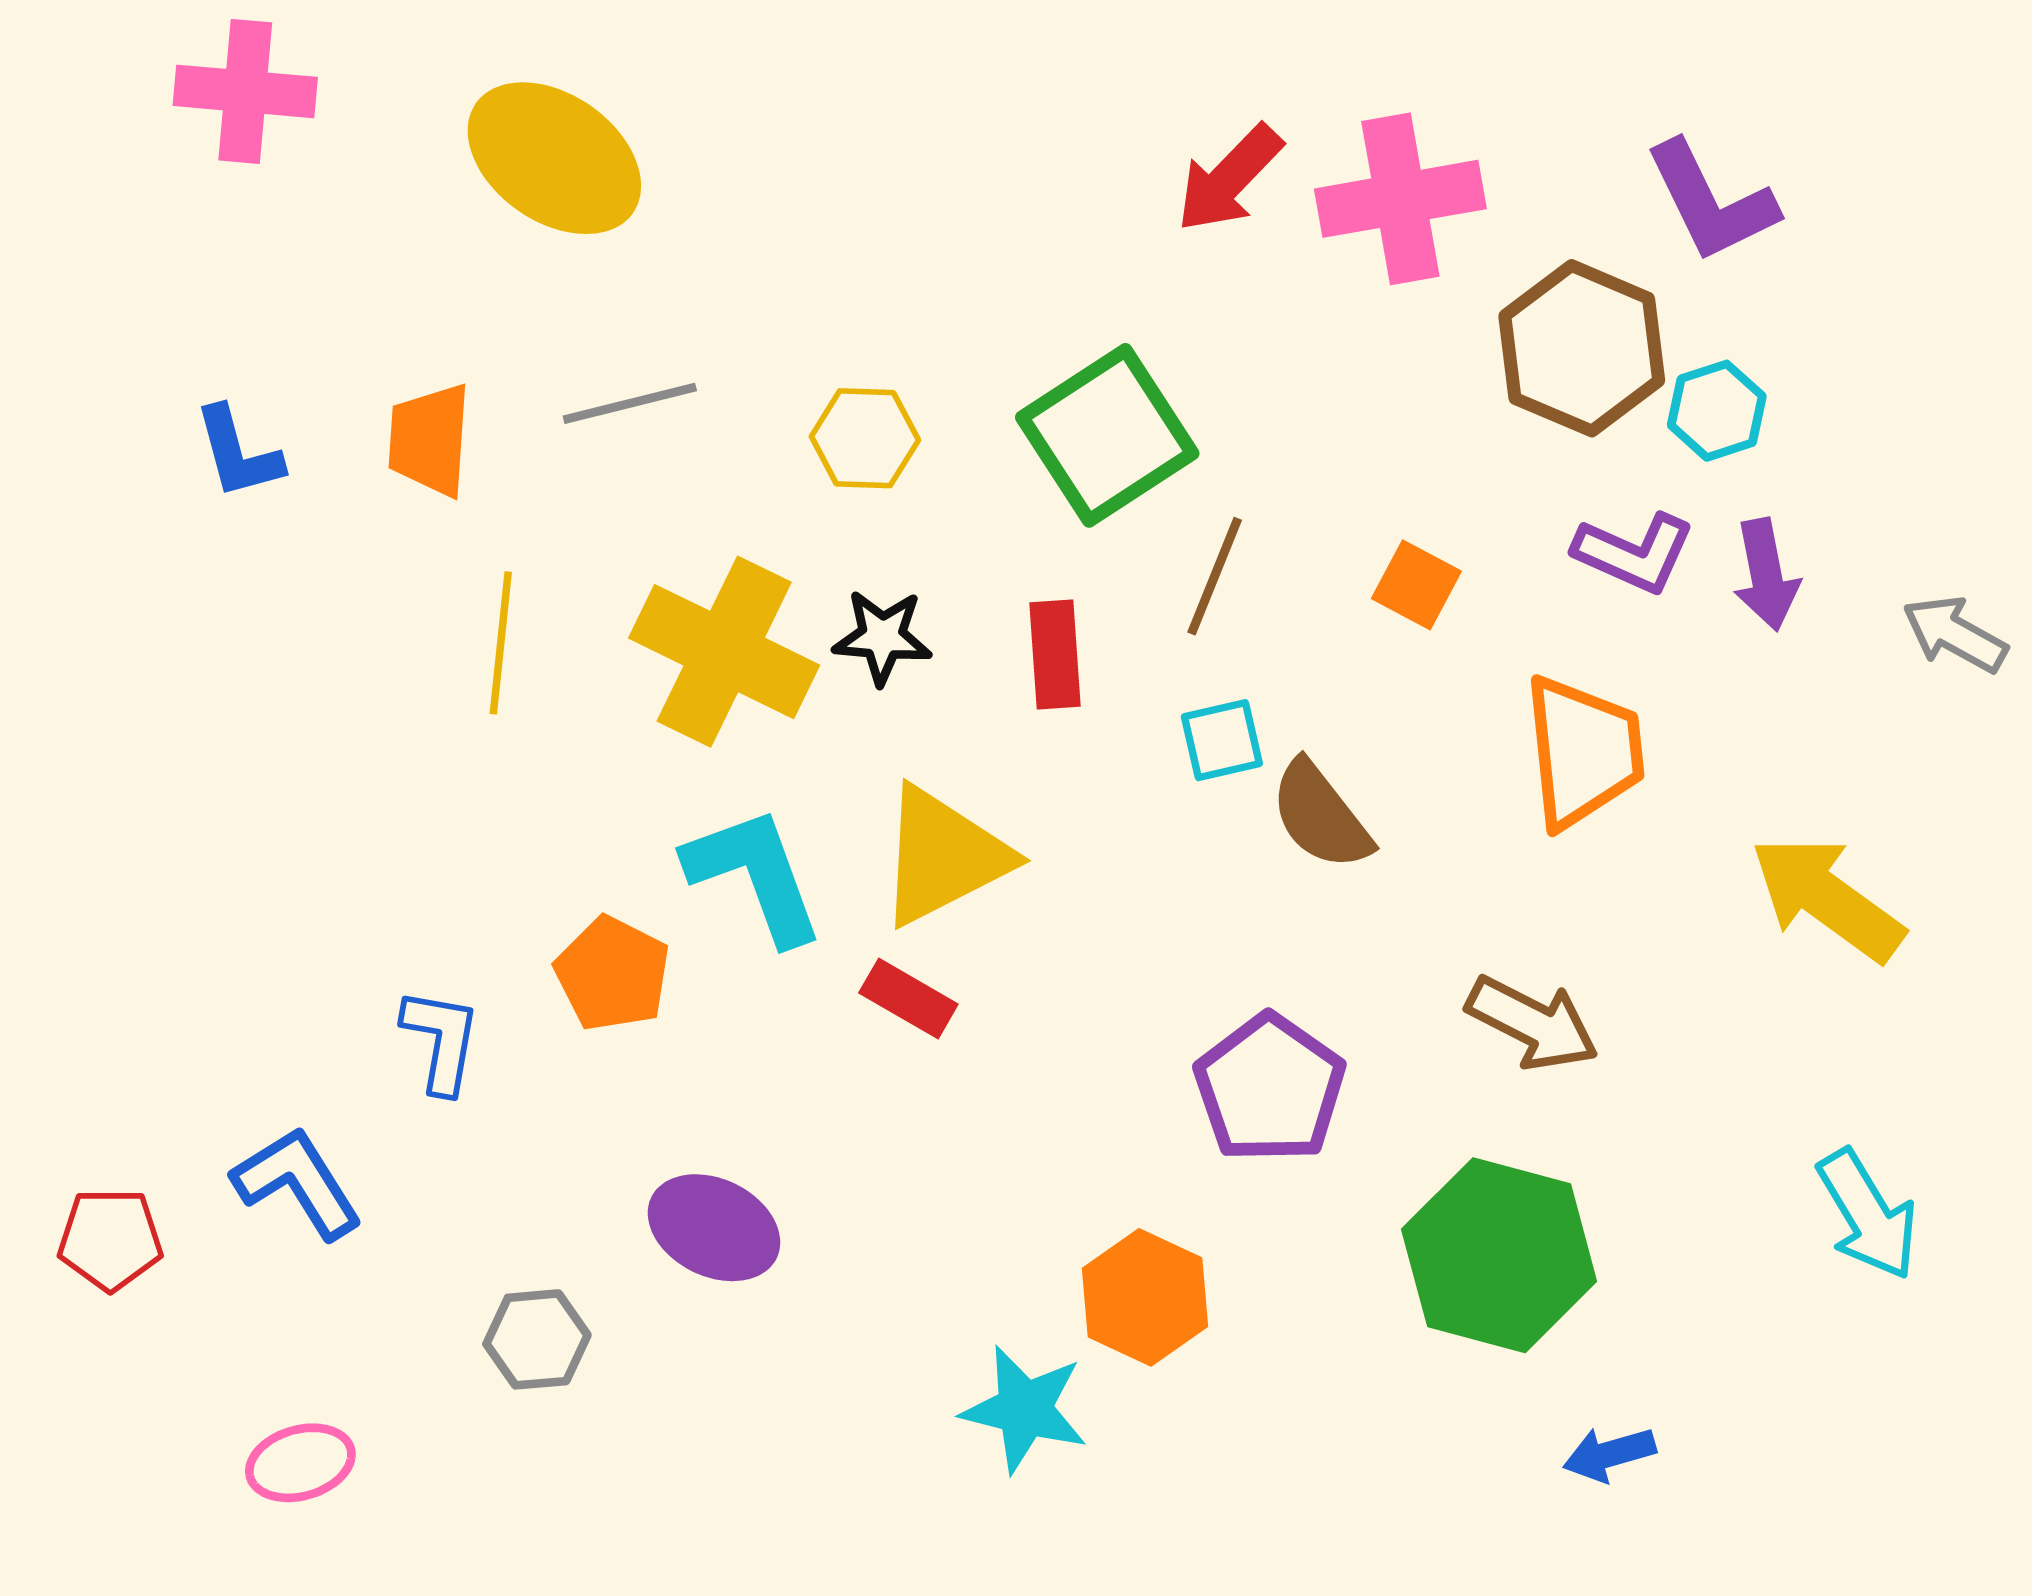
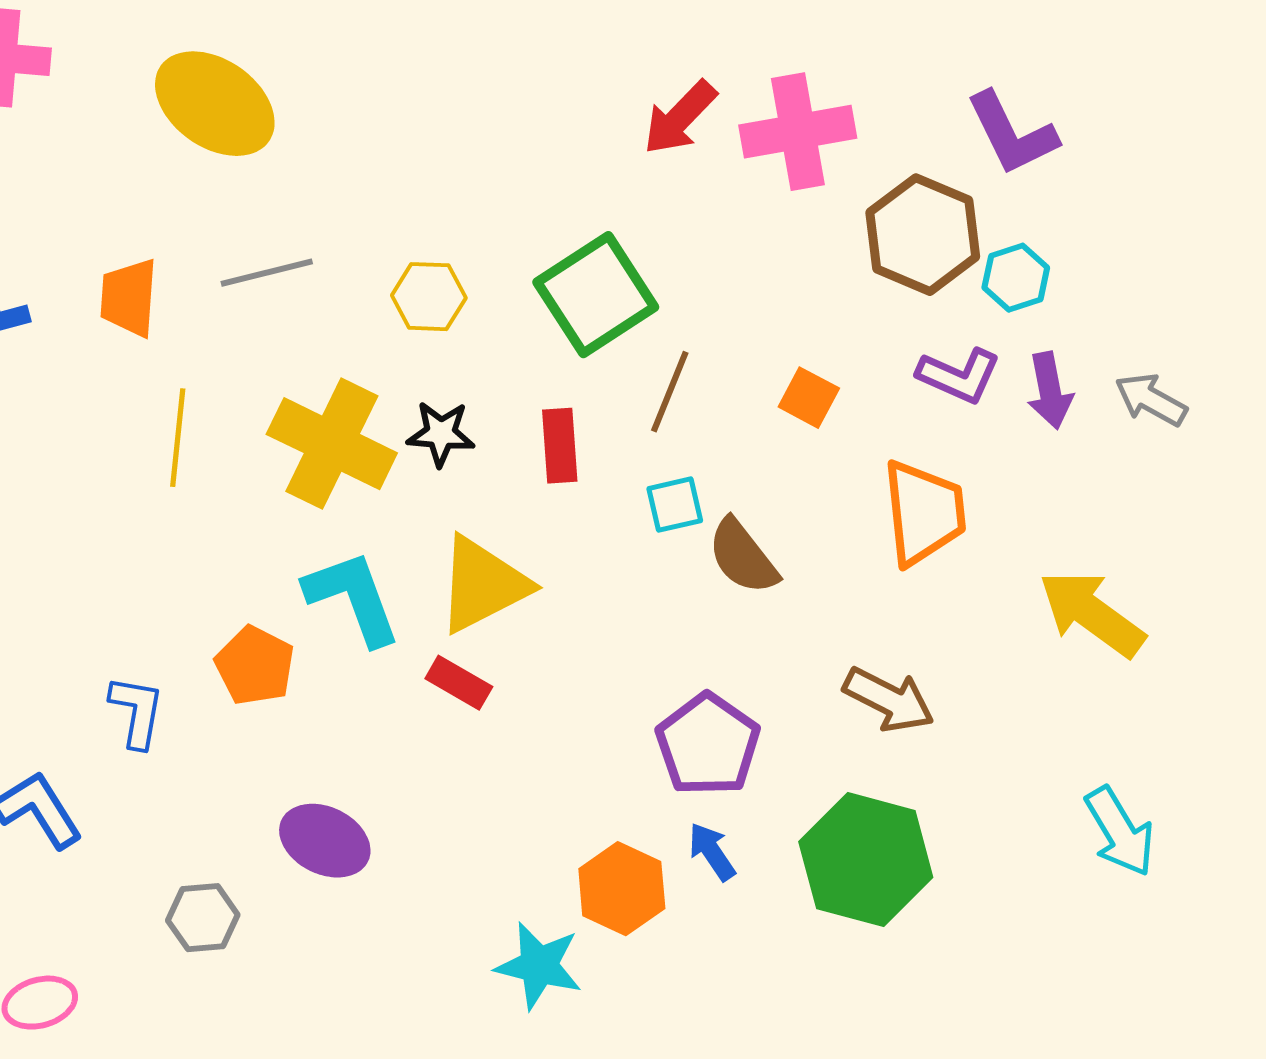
gray arrow: (1955, 634) -> (1151, 400), moved
blue arrow: (1609, 1454) -> (712, 852), moved, turned 72

